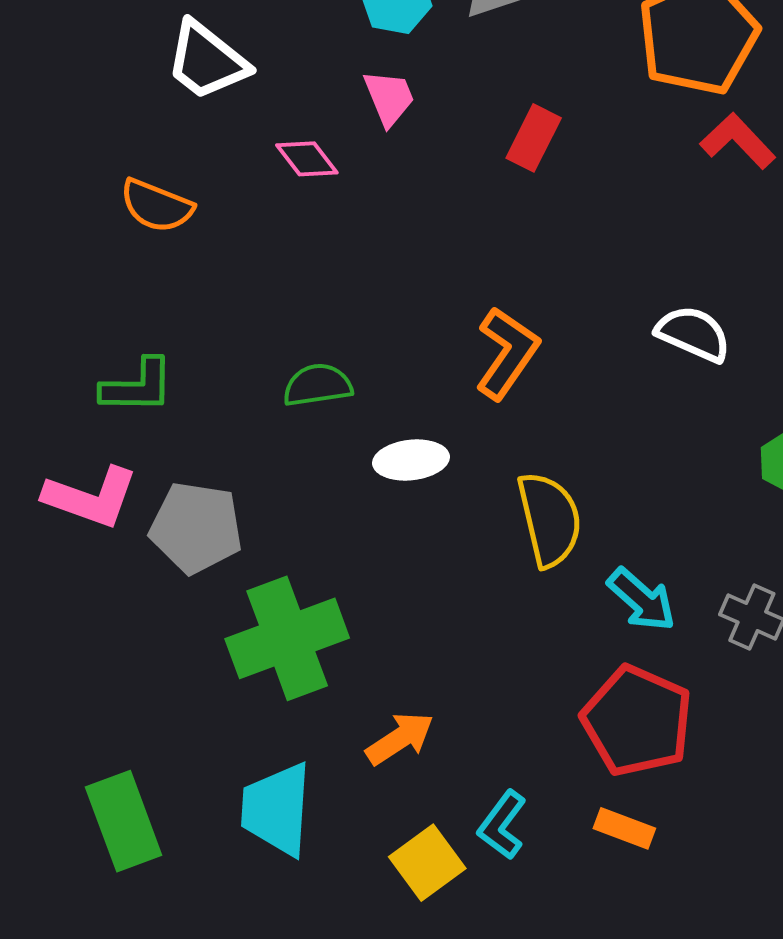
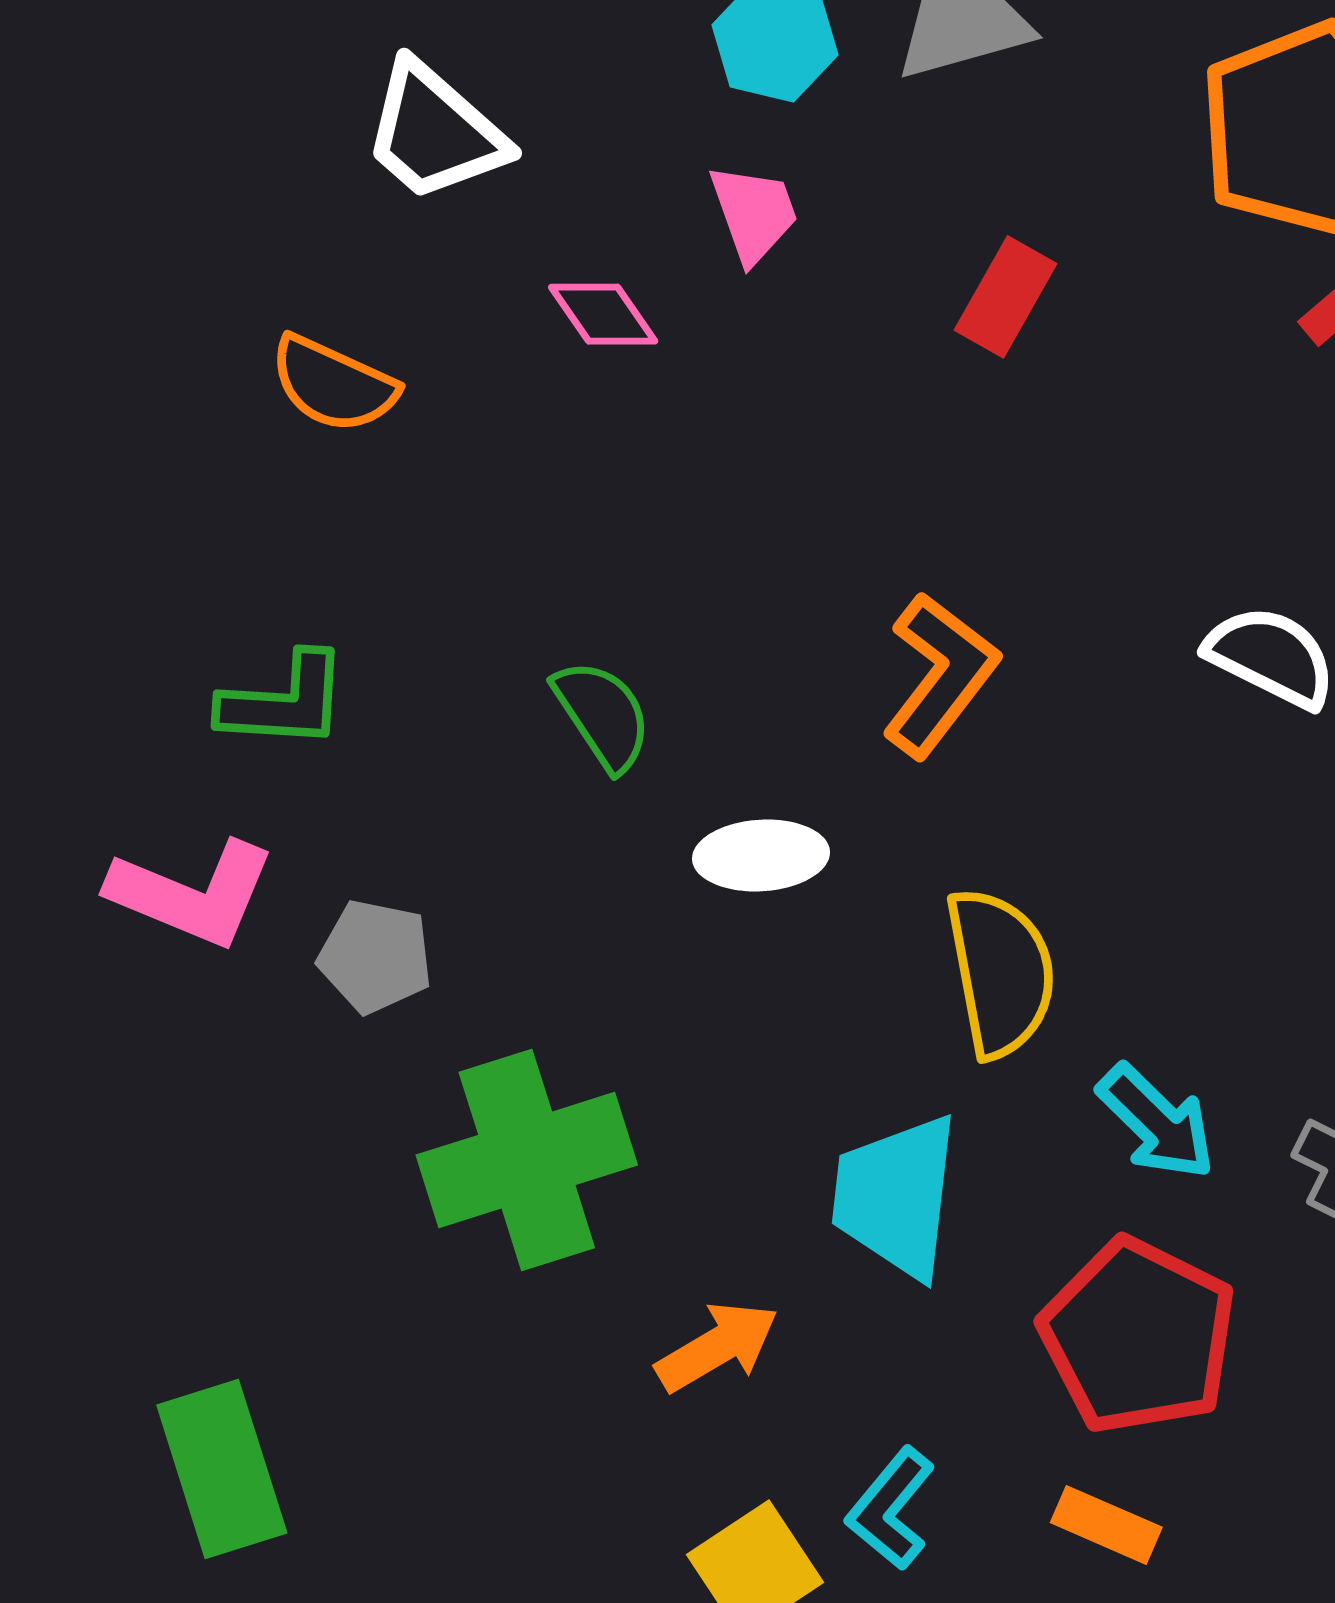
green semicircle: (318, 385) -> (603, 715), turned 62
gray pentagon: (196, 528) -> (375, 956), size x0.7
cyan trapezoid: (277, 809) -> (896, 1196), moved

